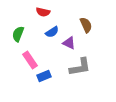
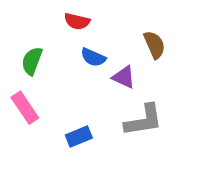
blue semicircle: (52, 32) -> (93, 57), turned 56
pink rectangle: (30, 60) -> (25, 108), moved

